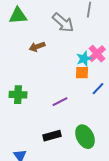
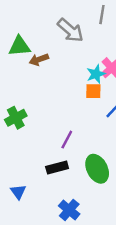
green triangle: (18, 16) -> (19, 46), moved
green cross: (18, 95) -> (16, 118), turned -30
purple line: (60, 102) -> (67, 140), moved, turned -35

